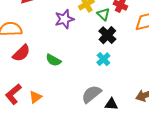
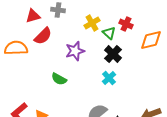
purple star: (64, 19) -> (75, 51), moved
red semicircle: (21, 53) -> (43, 36), moved

